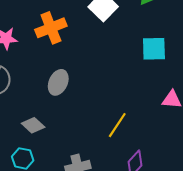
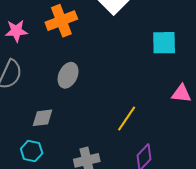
gray diamond: (33, 125) -> (42, 118), turned -50

